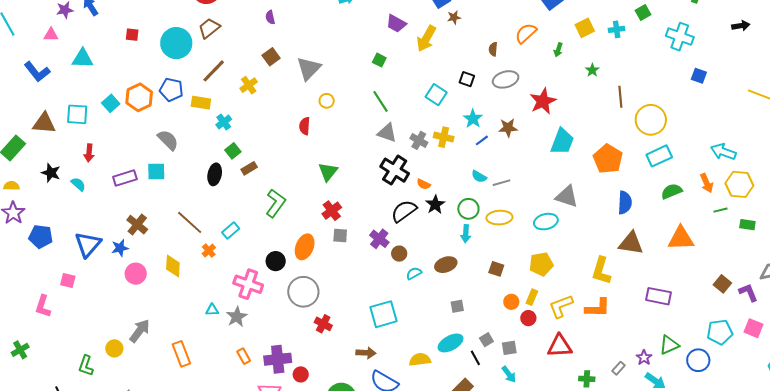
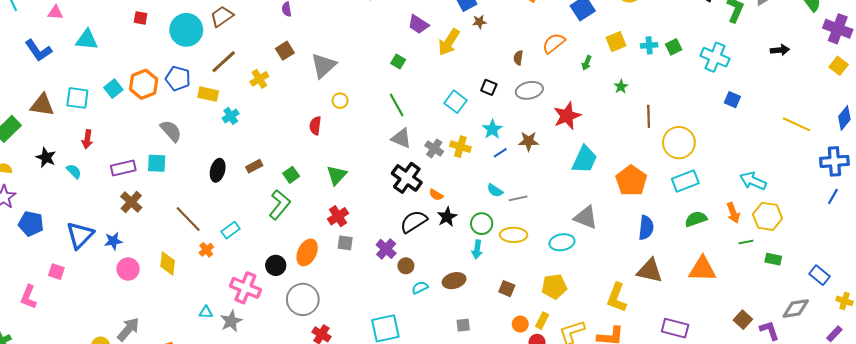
green square: (643, 13) -> (674, 47), moved
green square: (233, 151) -> (291, 175), moved
brown cross: (137, 225) -> (131, 202), moved

